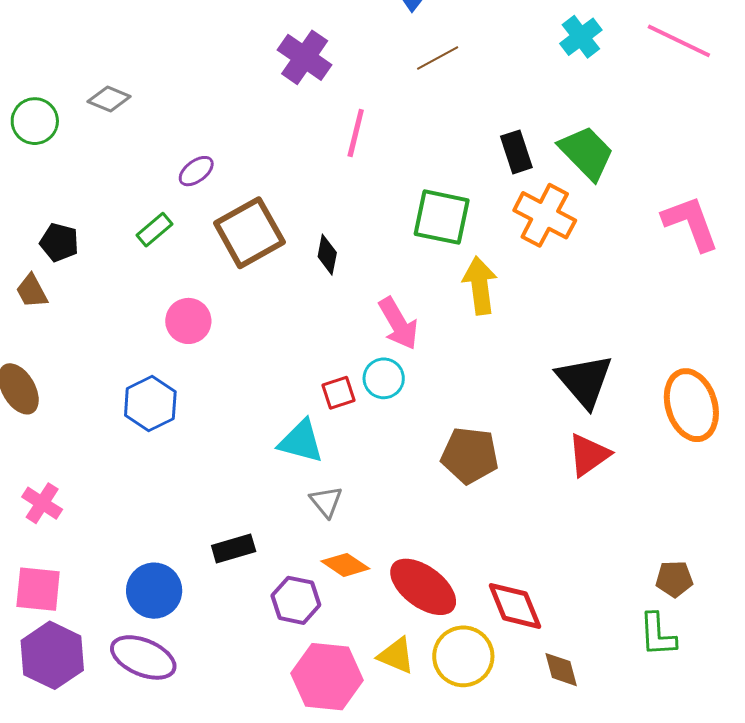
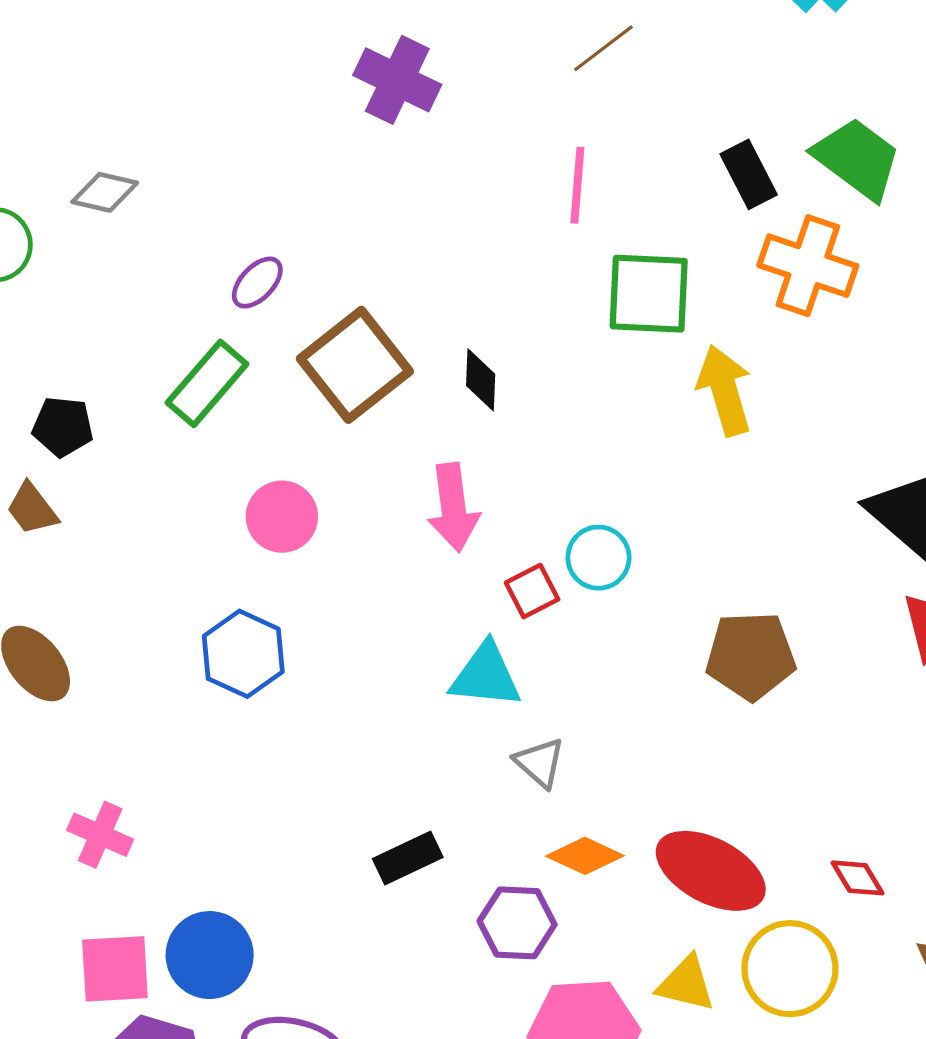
pink line: (356, 133) -> (577, 185), moved
green rectangle: (154, 230) -> (207, 383), size x1.5
pink arrow: (398, 324) -> (453, 507), moved, turned 32
blue circle: (154, 591) -> (210, 955), moved
red diamond: (515, 606) -> (858, 878), size x0.6

